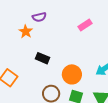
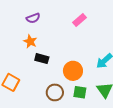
orange star: (26, 31) -> (30, 41), moved

